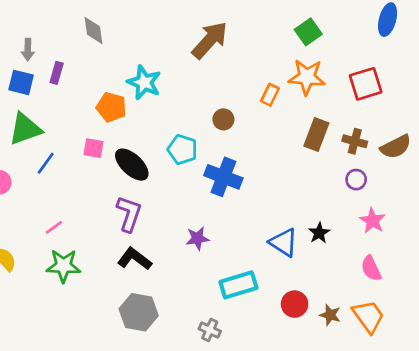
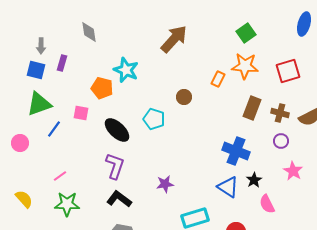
pink square: (94, 148) -> (81, 113), moved
blue cross: (223, 177) -> (236, 151), moved
pink semicircle: (371, 268) -> (267, 204), moved

